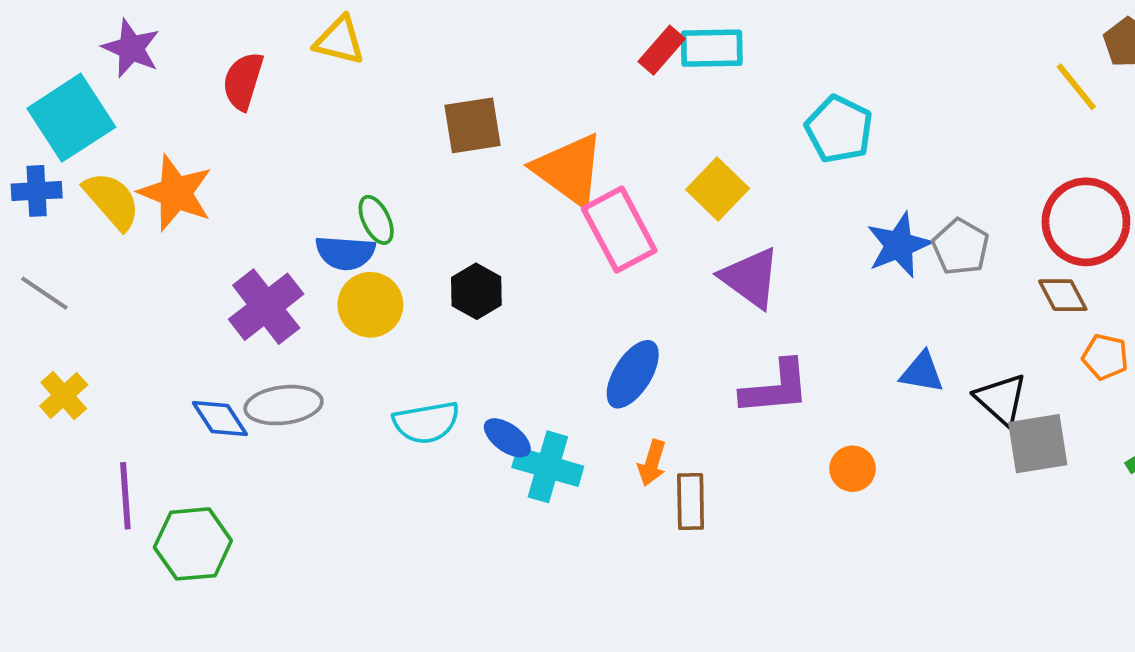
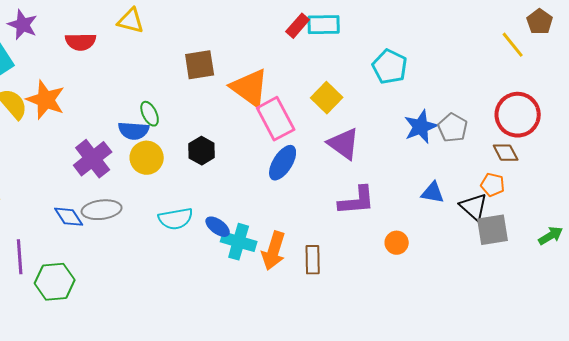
red semicircle: (243, 81) -> (81, 42), turned -108
orange pentagon: (1105, 357) -> (493, 185), moved
blue ellipse: (633, 374) -> (283, 163), moved
orange arrow: (652, 463) -> (274, 251), moved, size x1.6

